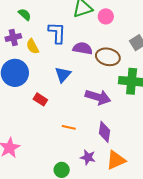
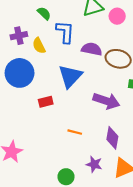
green semicircle: (25, 15) -> (44, 13), moved
blue triangle: (63, 75) -> (70, 76), size x1.4
red rectangle: (40, 99) -> (46, 102), turned -48

